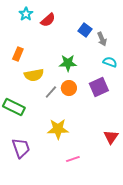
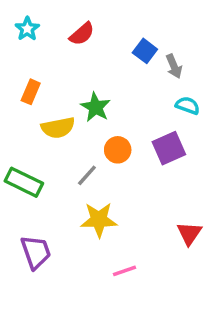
cyan star: (26, 14) -> (27, 29), moved
green star: (68, 63) -> (96, 107), moved, turned 30
gray line: (51, 92) -> (87, 175), moved

